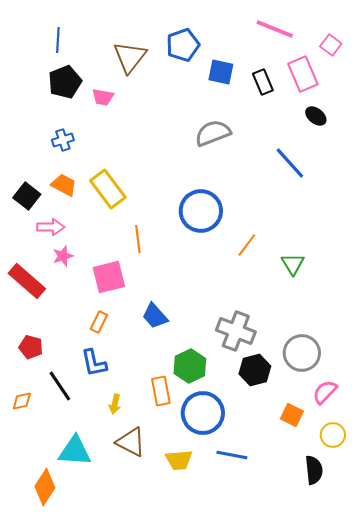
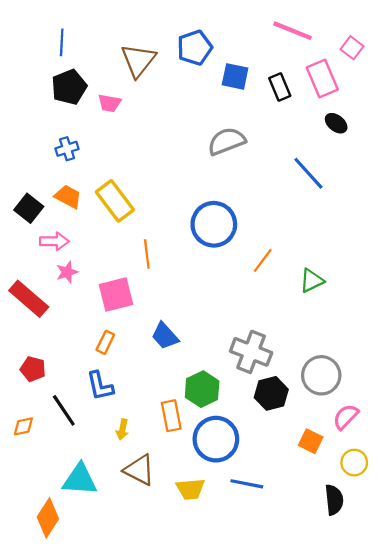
green triangle: (293, 264) -> (312, 281), turned 35

